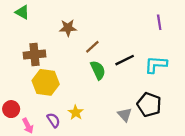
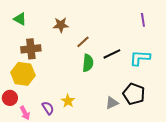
green triangle: (22, 12) -> (20, 19), moved
green semicircle: (98, 70) -> (88, 63), turned 30
yellow hexagon: (46, 82) -> (23, 74), moved
gray triangle: (125, 115) -> (112, 103), turned 48

